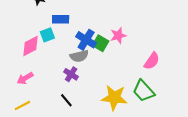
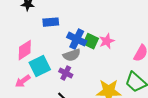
cyan square: (47, 35) -> (40, 66), moved, size x1.5
pink star: (118, 36) -> (107, 41), moved

